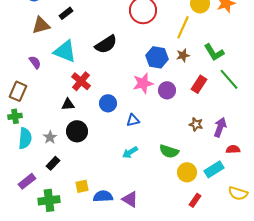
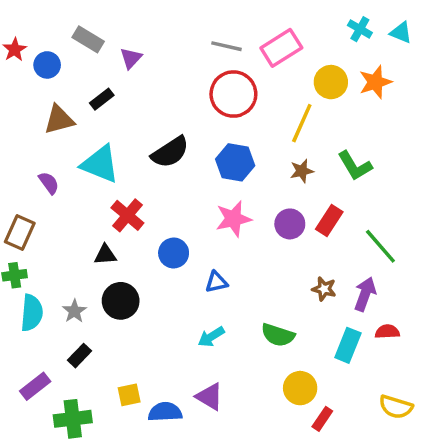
blue hexagon: (157, 57) -> (235, 162), moved
green line: (229, 79) -> (380, 246), moved
purple circle: (167, 90) -> (290, 224), moved
cyan rectangle: (214, 169) -> (348, 345), moved, turned -36
yellow circle: (187, 172) -> (300, 388), moved
purple triangle: (130, 199) -> (209, 397), moved

